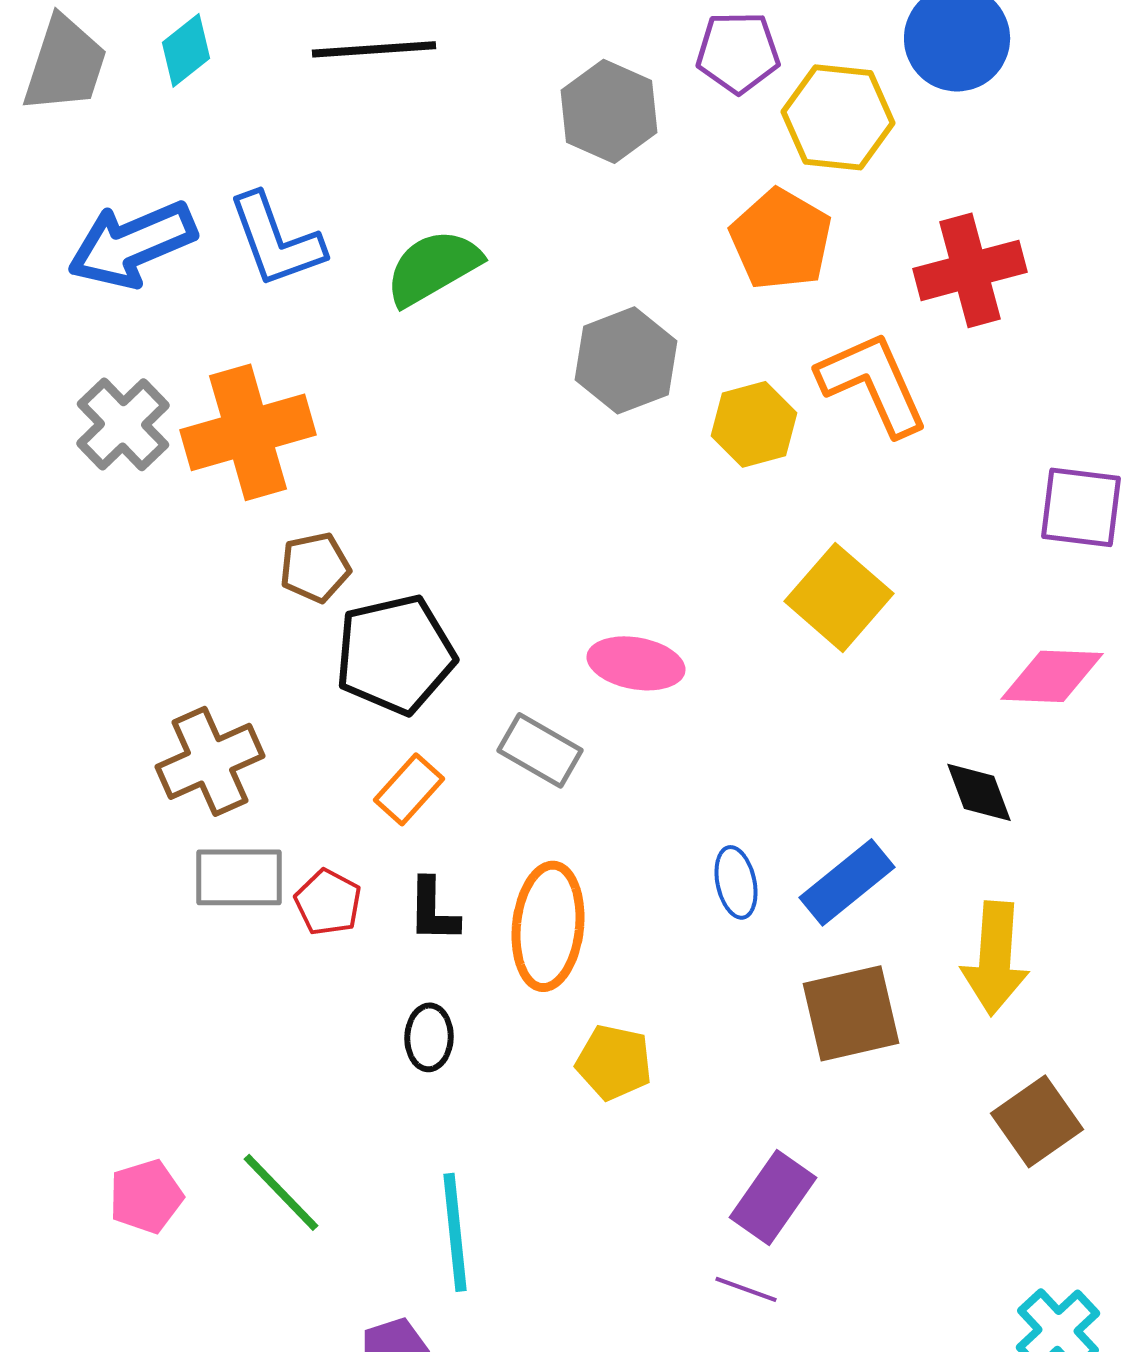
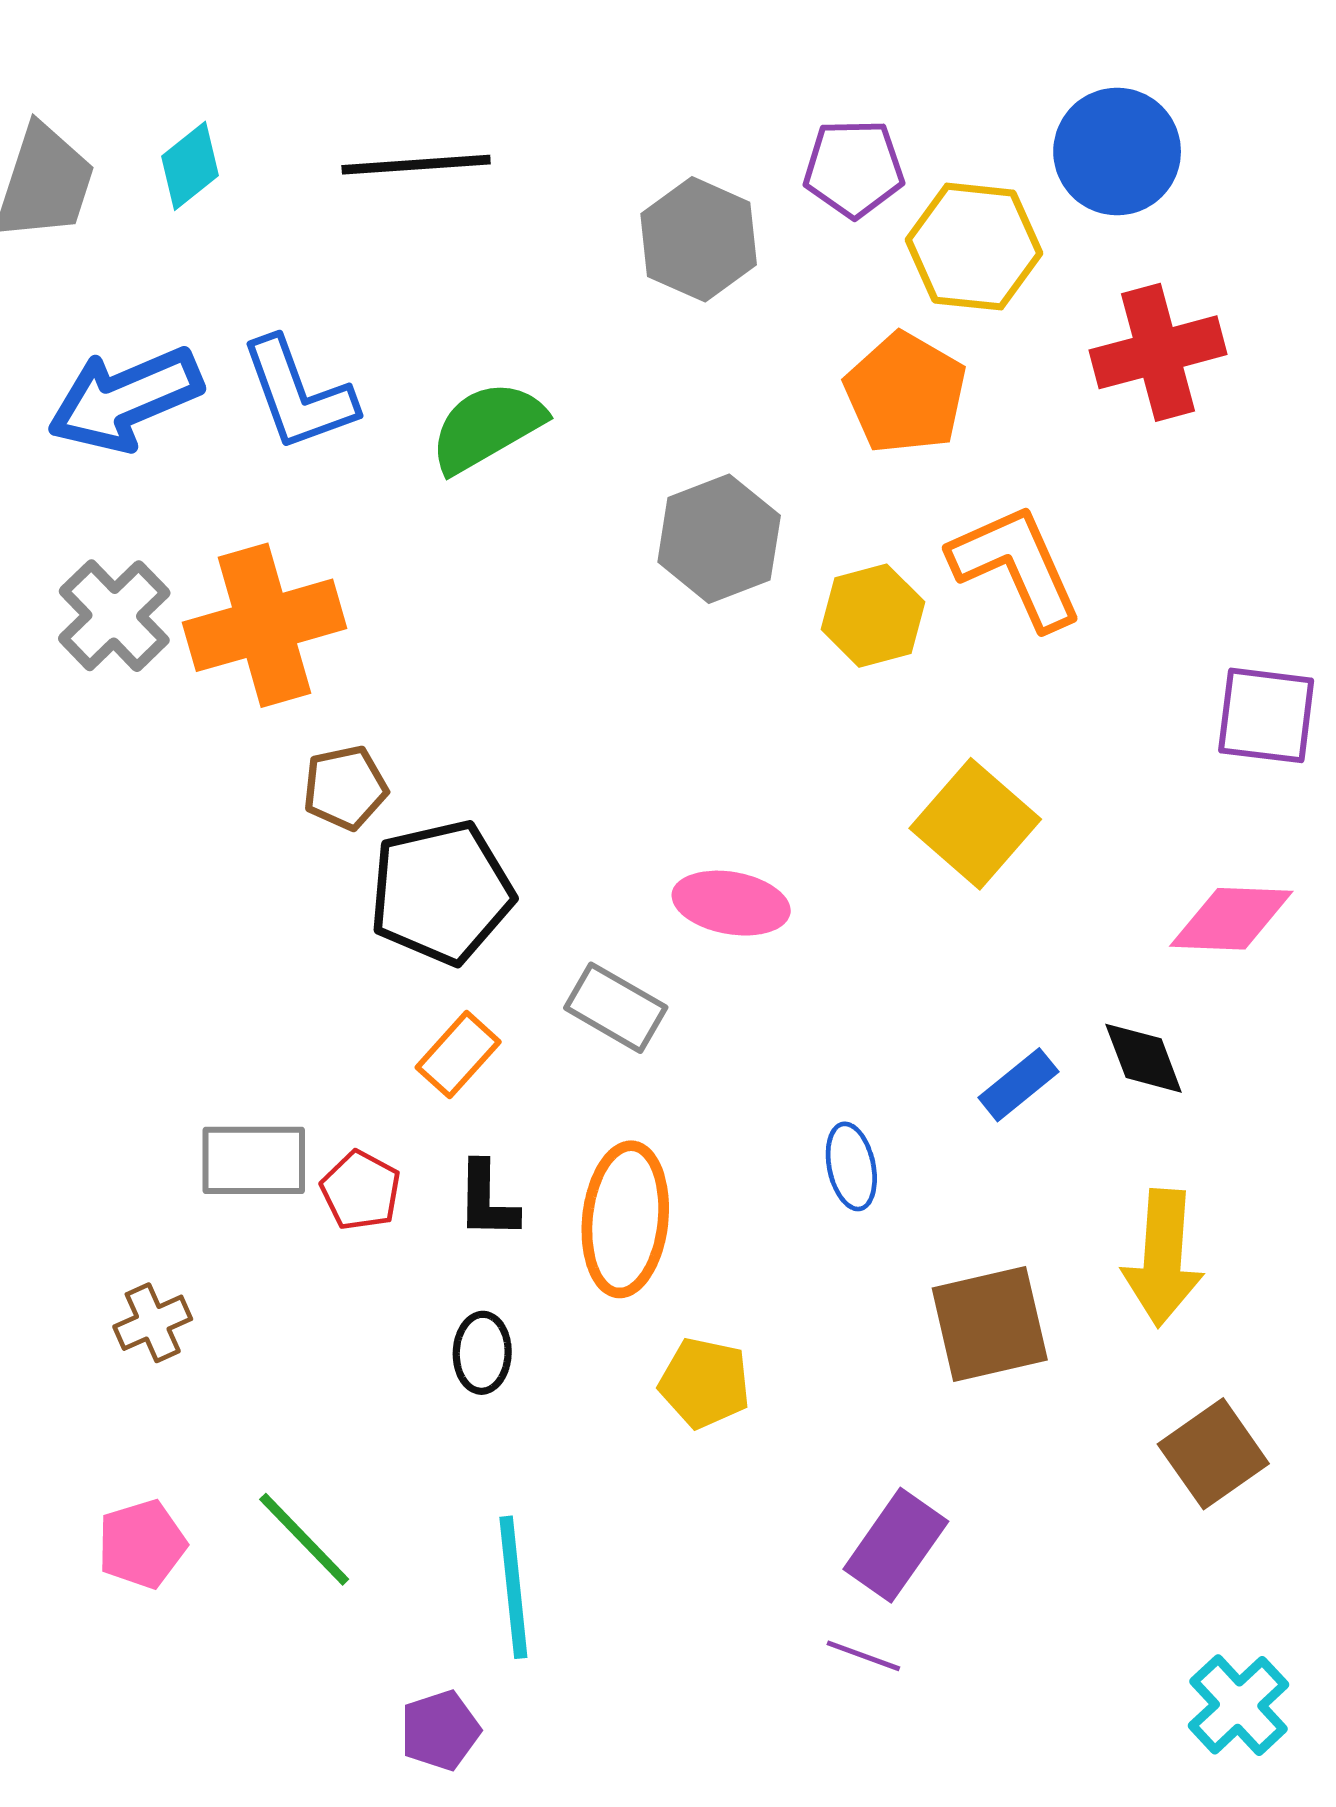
red cross: (970, 270) -> (1158, 352), moved
brown cross: (210, 761) -> (153, 1323), moved, size x0.6
blue rectangle: (847, 882) -> (1018, 1085), moved, size x0.7

